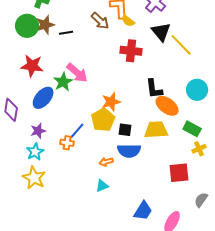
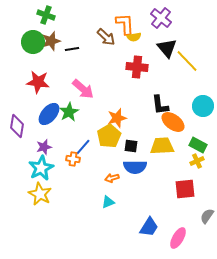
yellow semicircle: (128, 21) -> (134, 37), turned -48
green star: (63, 82) -> (69, 112), moved
yellow cross: (199, 149) -> (197, 161), moved
cyan star: (35, 152) -> (41, 168), size x1.4

